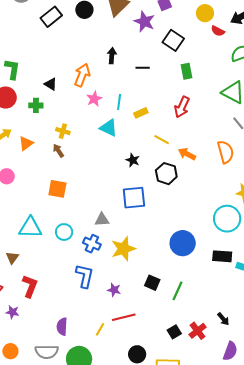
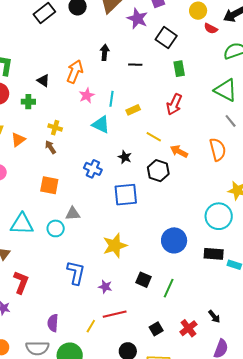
gray triangle: (102, 220) -> (73, 214), moved
blue cross: (92, 244) -> (93, 169), moved
black square: (174, 332) -> (156, 329), moved

